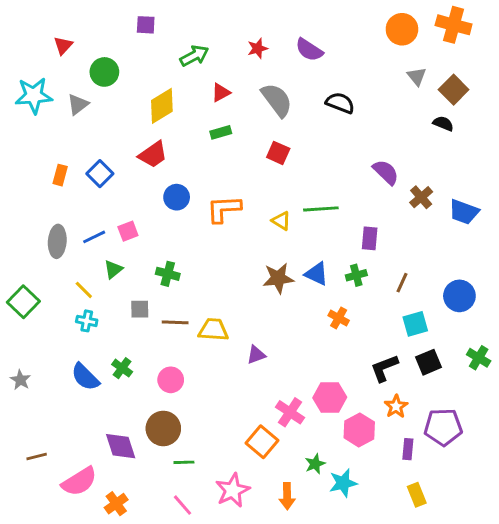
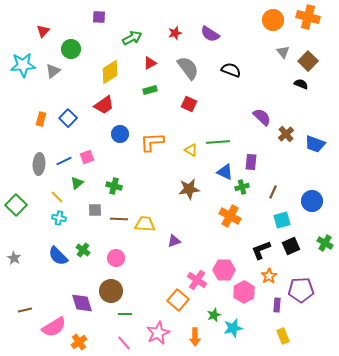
blue triangle: (317, 274) -> (225, 172), moved
orange cross: (339, 318) -> (230, 216), size x1.5

